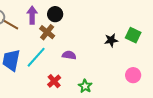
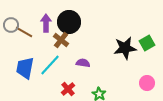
black circle: (55, 14) -> (69, 22), size x1.5
green square: (133, 35) -> (147, 43), turned 35
black star: (111, 40) -> (125, 48), size x1.6

